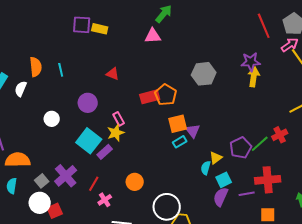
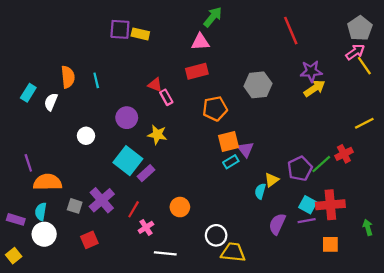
red line: (264, 26) -> (291, 31), moved
yellow arrow: (254, 77) -> (315, 88), turned 48
orange pentagon: (166, 95) -> (215, 109), turned 30
red rectangle: (150, 97) -> (197, 71), moved
pink rectangle: (119, 119) -> (166, 97), moved
yellow star: (116, 133) -> (157, 135), moved, turned 30
cyan square: (224, 180) -> (308, 205), moved, turned -35
gray square: (42, 181) -> (75, 206), turned -32
white circle: (40, 203) -> (44, 234), moved
white circle: (167, 207) -> (216, 235), size x0.7

